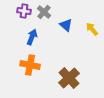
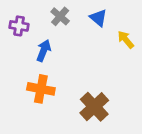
purple cross: (24, 11) -> (19, 26), moved
blue triangle: (66, 25) -> (98, 18), moved

